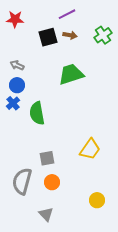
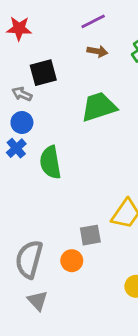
black square: (48, 37) -> (43, 73), moved
gray square: (47, 158) -> (90, 235), moved
gray triangle: (46, 214) -> (38, 301), moved

